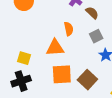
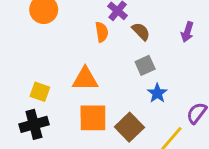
orange semicircle: (69, 29) -> (102, 32), moved

